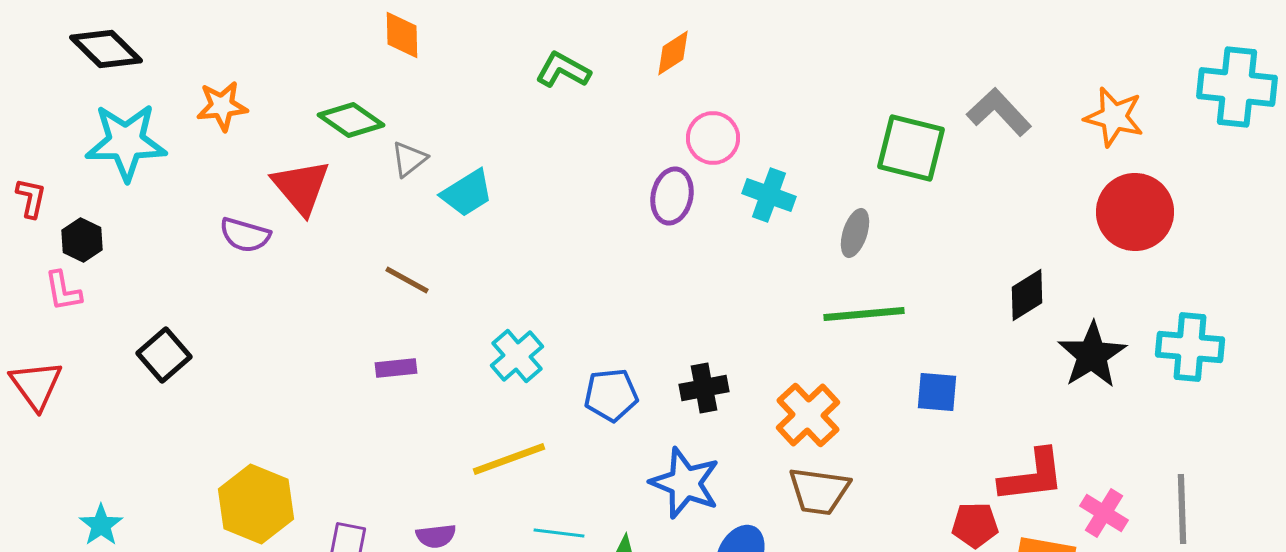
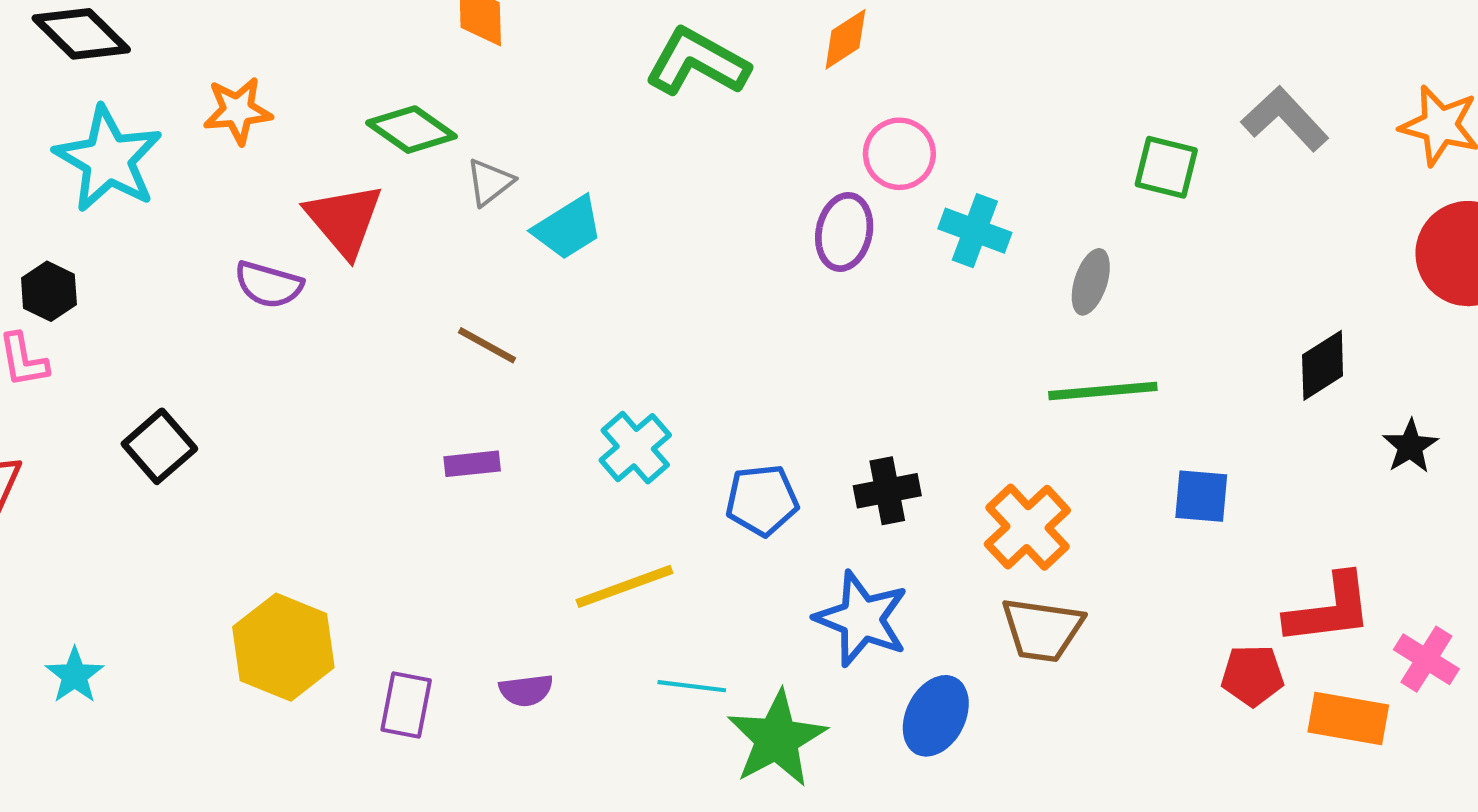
green L-shape: (563, 70) -> (697, 62), size x1.4
cyan star: (126, 142) -> (108, 159), turned 30
green square: (911, 148) -> (1166, 167), size x0.7
black star: (1092, 355) -> (1410, 446), size x0.6

